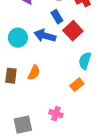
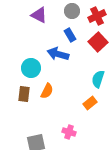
red square: (73, 31) -> (98, 42), moved
cyan circle: (18, 38) -> (31, 68), moved

